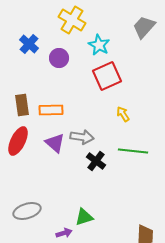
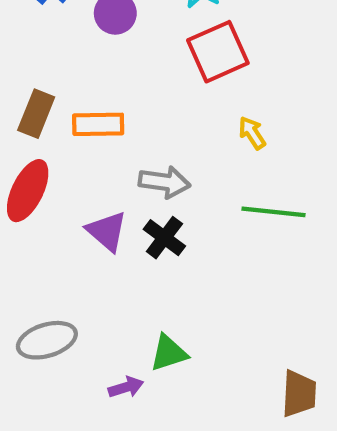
brown rectangle: (22, 105) -> (36, 114), turned 30
purple triangle: (55, 143) -> (107, 231), moved
black cross: (96, 161) -> (164, 238), moved

